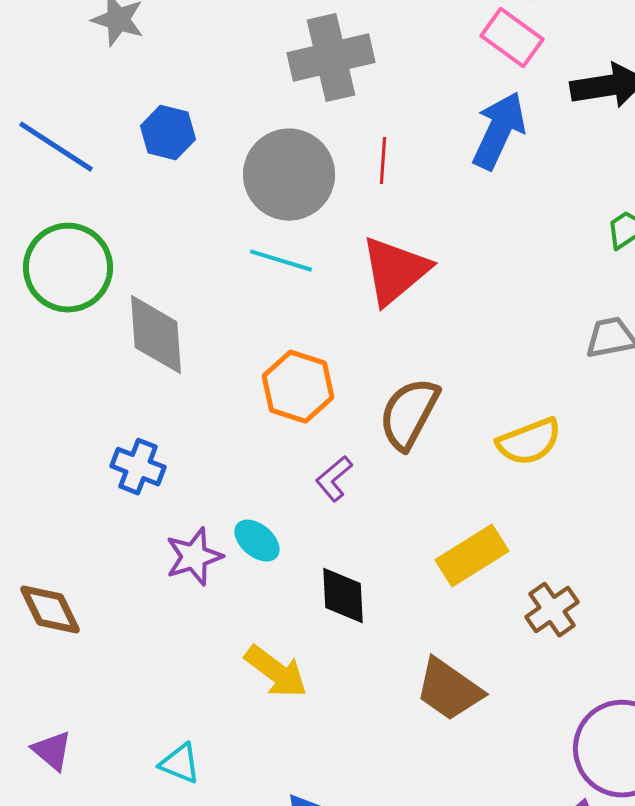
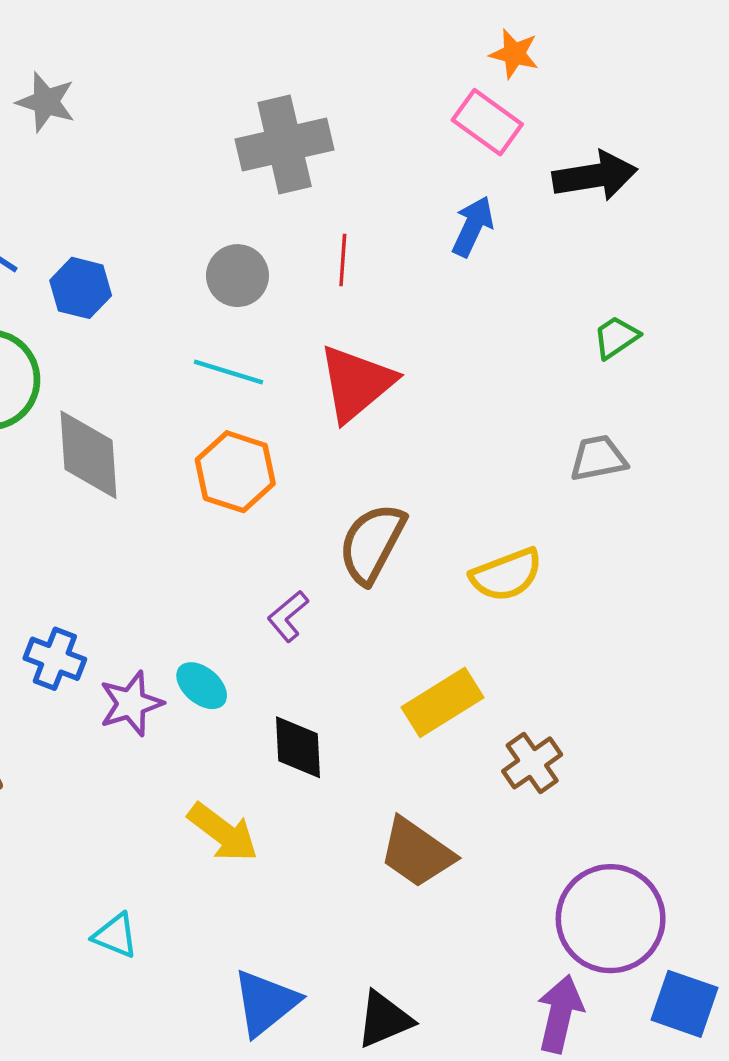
blue arrow: (499, 131) -> (473, 226), size x0.7
blue hexagon: (168, 133) -> (81, 288), moved
gray circle: (289, 175) -> (237, 276), size x0.6
orange hexagon: (298, 387) -> (235, 472), moved
blue cross: (138, 467) -> (55, 659), moved

